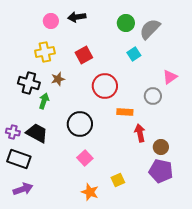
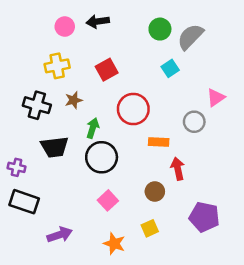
green arrow: (44, 101) -> (93, 128), moved
black trapezoid: (37, 133) -> (55, 147), moved, turned 145
brown circle: (161, 147) -> (155, 192), moved
purple arrow: (23, 189) -> (60, 235), moved

